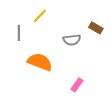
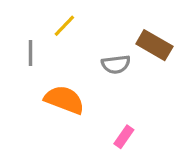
brown rectangle: (96, 28) -> (154, 45), size x1.5

